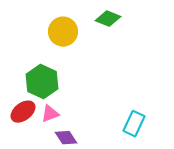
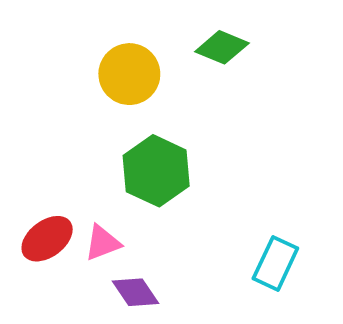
green hexagon: (42, 82) -> (156, 171), moved

